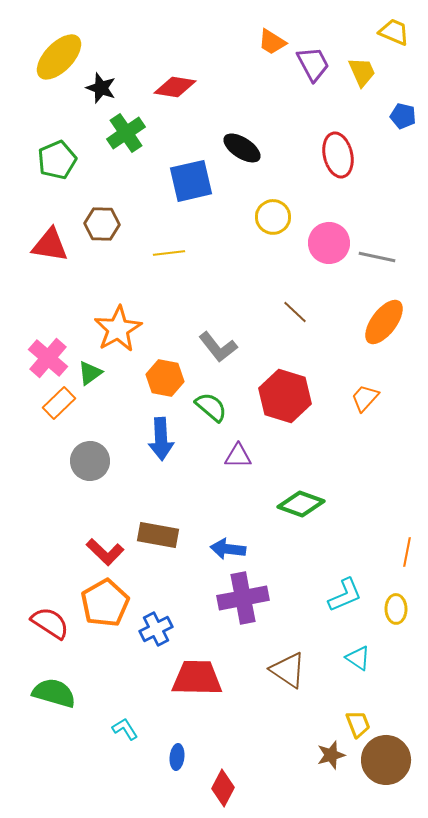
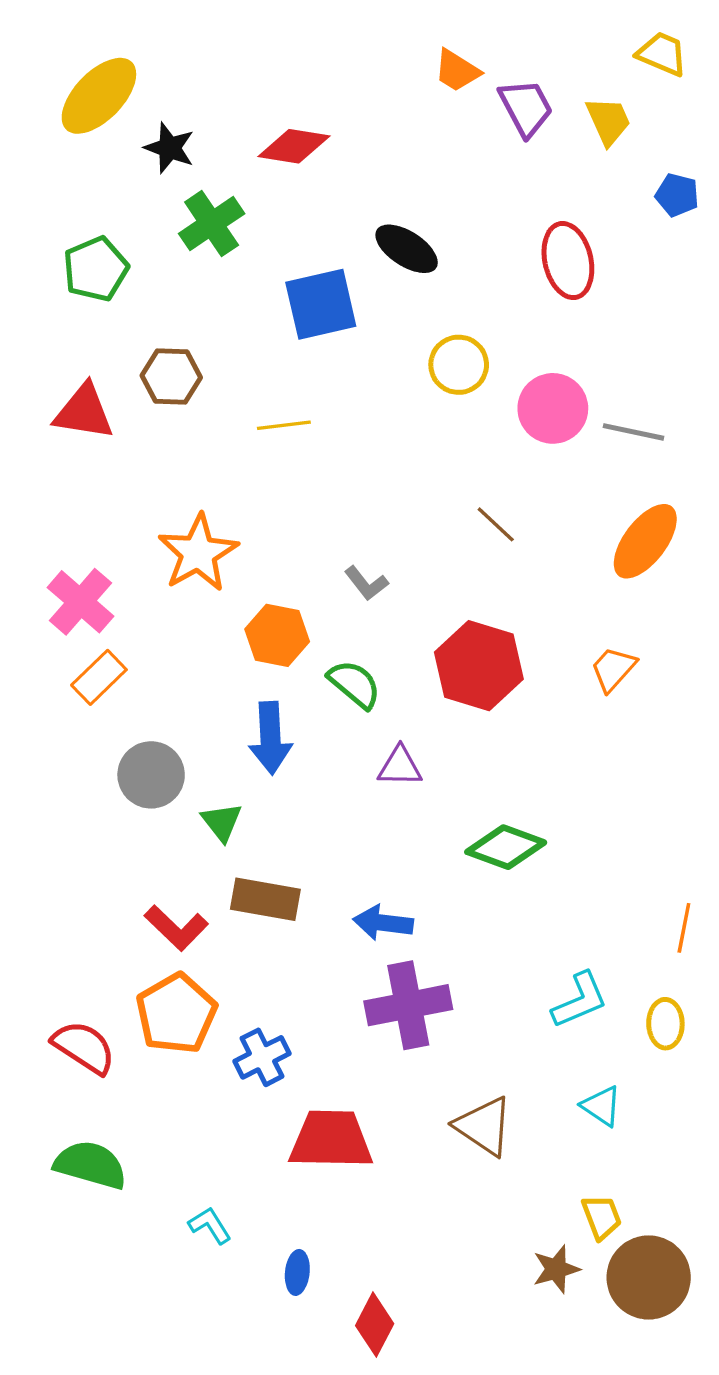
gray L-shape: (218, 347) -> (366, 583), size x0.7
green triangle: (90, 373) -> (222, 822), moved, turned -32

